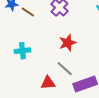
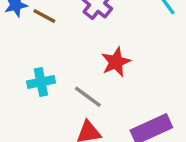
gray line: (65, 69) -> (88, 97), moved

